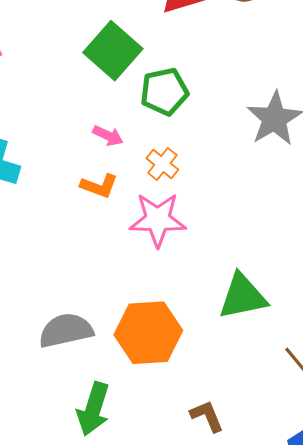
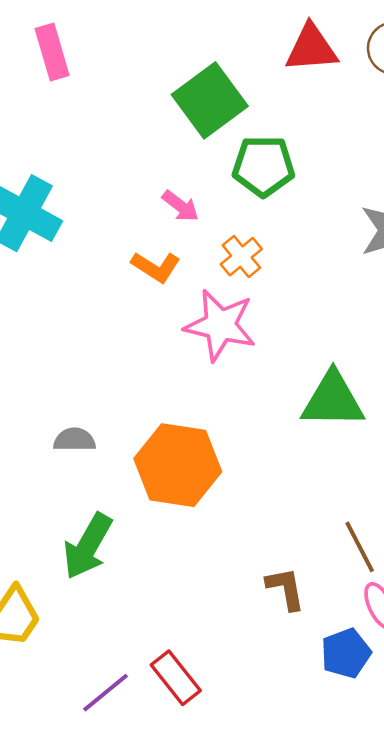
green triangle: (243, 296) -> (333, 400), moved
gray semicircle: (66, 330) -> (74, 440), size x0.6
brown L-shape: (207, 416) -> (286, 589), moved

